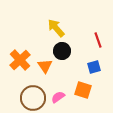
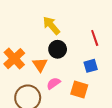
pink semicircle: (58, 97) -> (53, 83), moved

